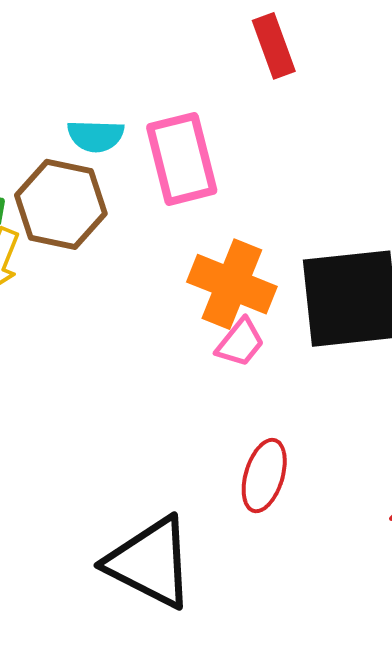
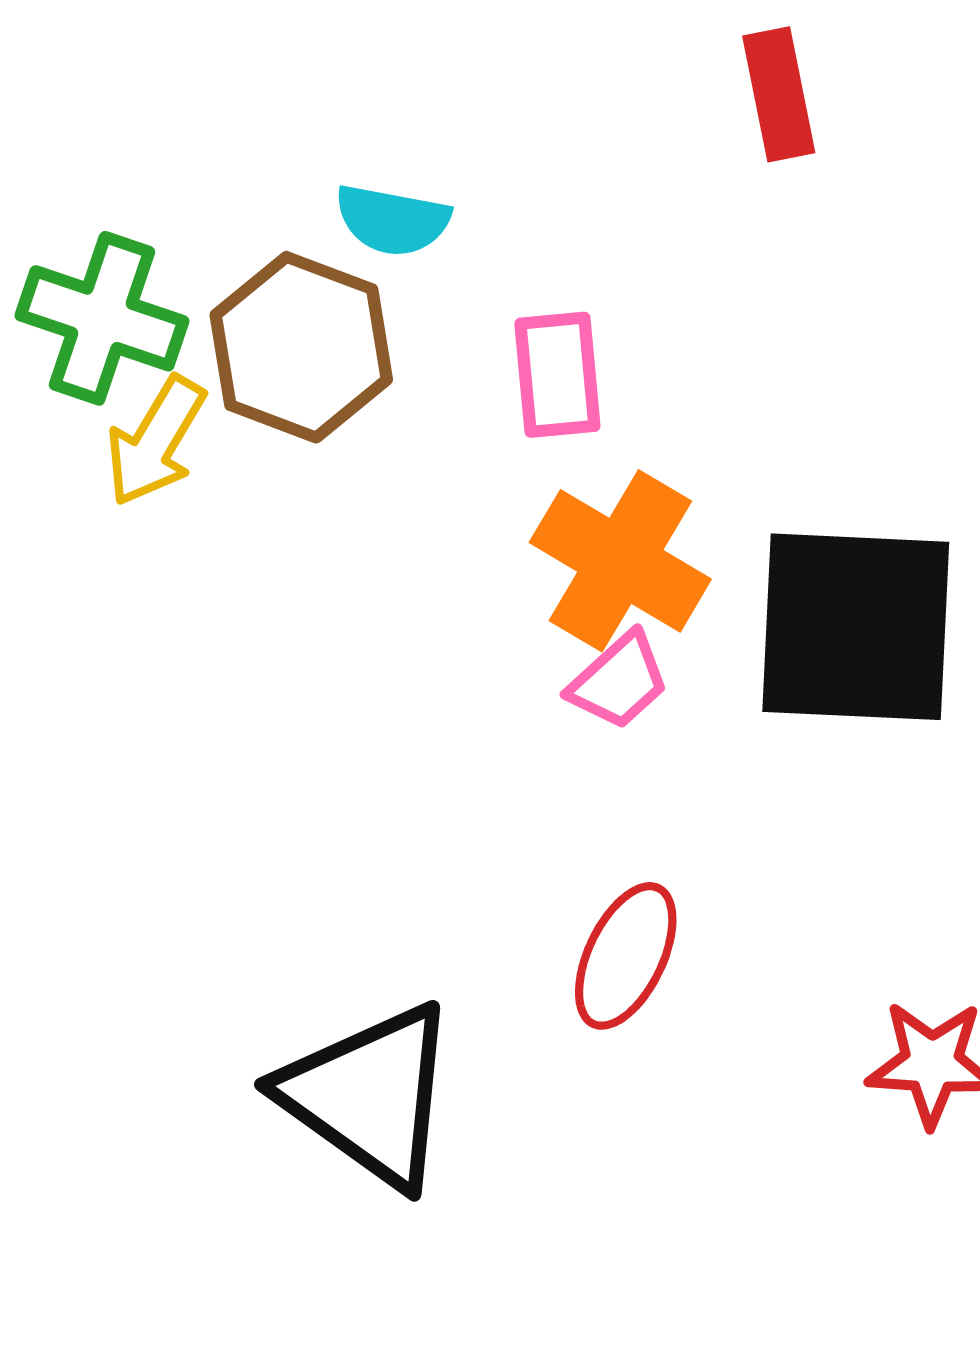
pink rectangle: (182, 159) -> (557, 375), moved, size x0.7

